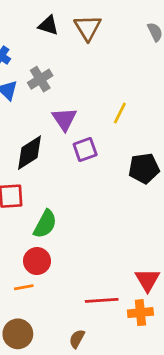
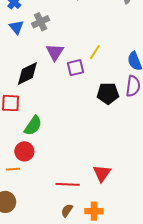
purple square: (85, 149) -> (75, 68), moved
orange cross: (140, 313) -> (94, 211), moved
brown semicircle: (77, 339) -> (67, 210), moved

